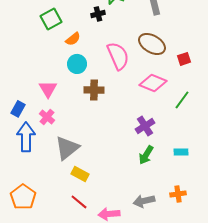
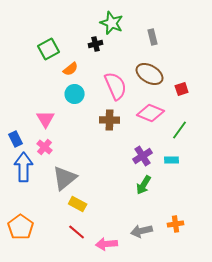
brown cross: (94, 90) -> (110, 120), moved
blue rectangle: (18, 109) -> (16, 139), turned -56
cyan rectangle: (181, 152) -> (172, 160), moved

